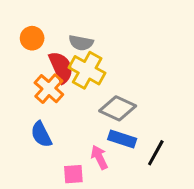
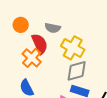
yellow cross: (87, 70) -> (73, 48), moved
gray diamond: (118, 108) -> (77, 71), turned -40

